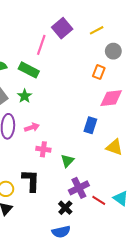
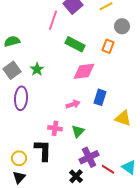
green rectangle: (29, 70) -> (75, 44), moved
pink diamond: (111, 98) -> (84, 71), moved
pink arrow: (32, 127) -> (73, 104), moved
pink cross: (43, 149) -> (55, 128), moved

